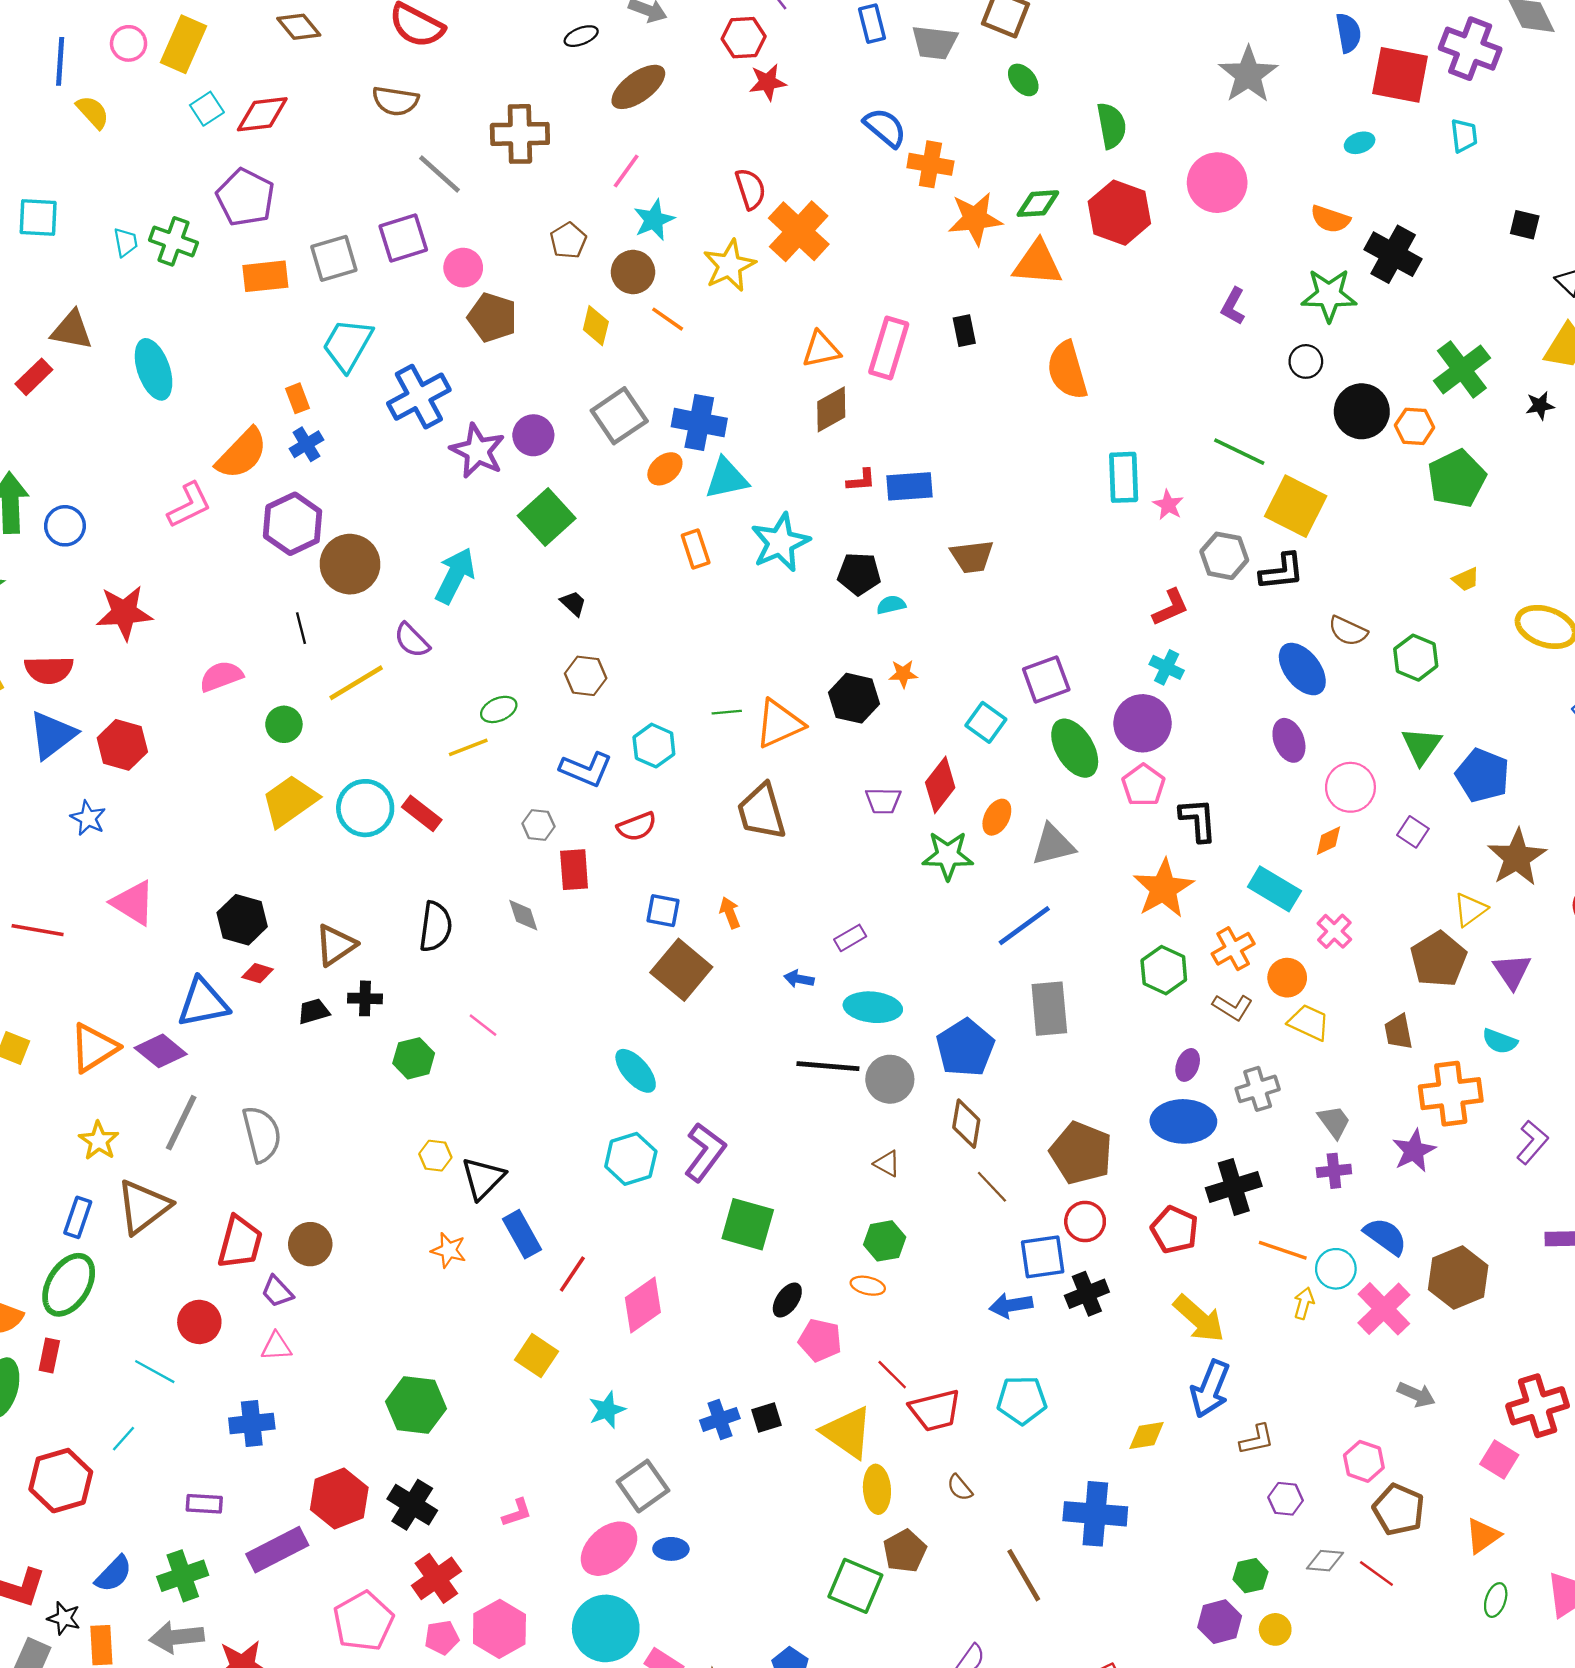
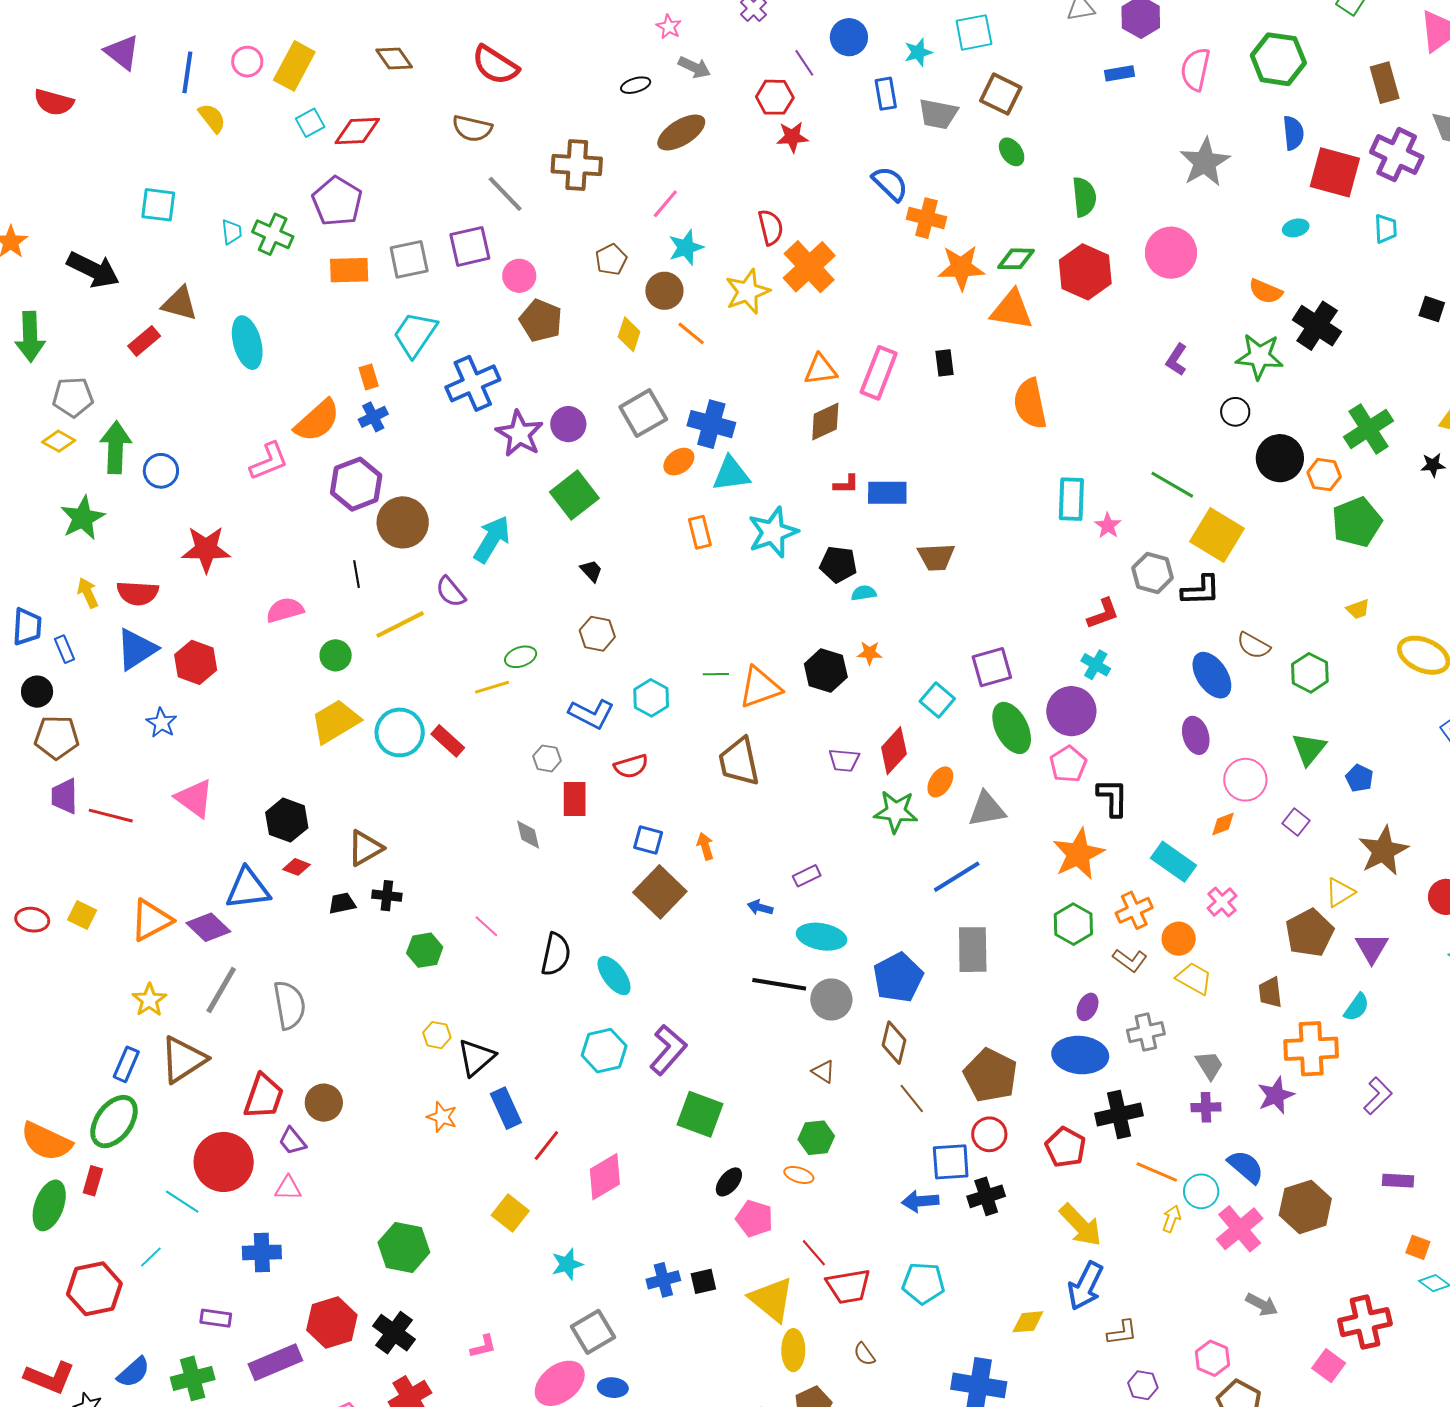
blue pentagon: (1483, 775) -> (1359, 778), size x0.6
black semicircle: (436, 927) -> (556, 954), moved
cyan semicircle: (1500, 1041) -> (1357, 1007), turned -80
red circle: (199, 1322) -> (224, 1162), size x1.6

